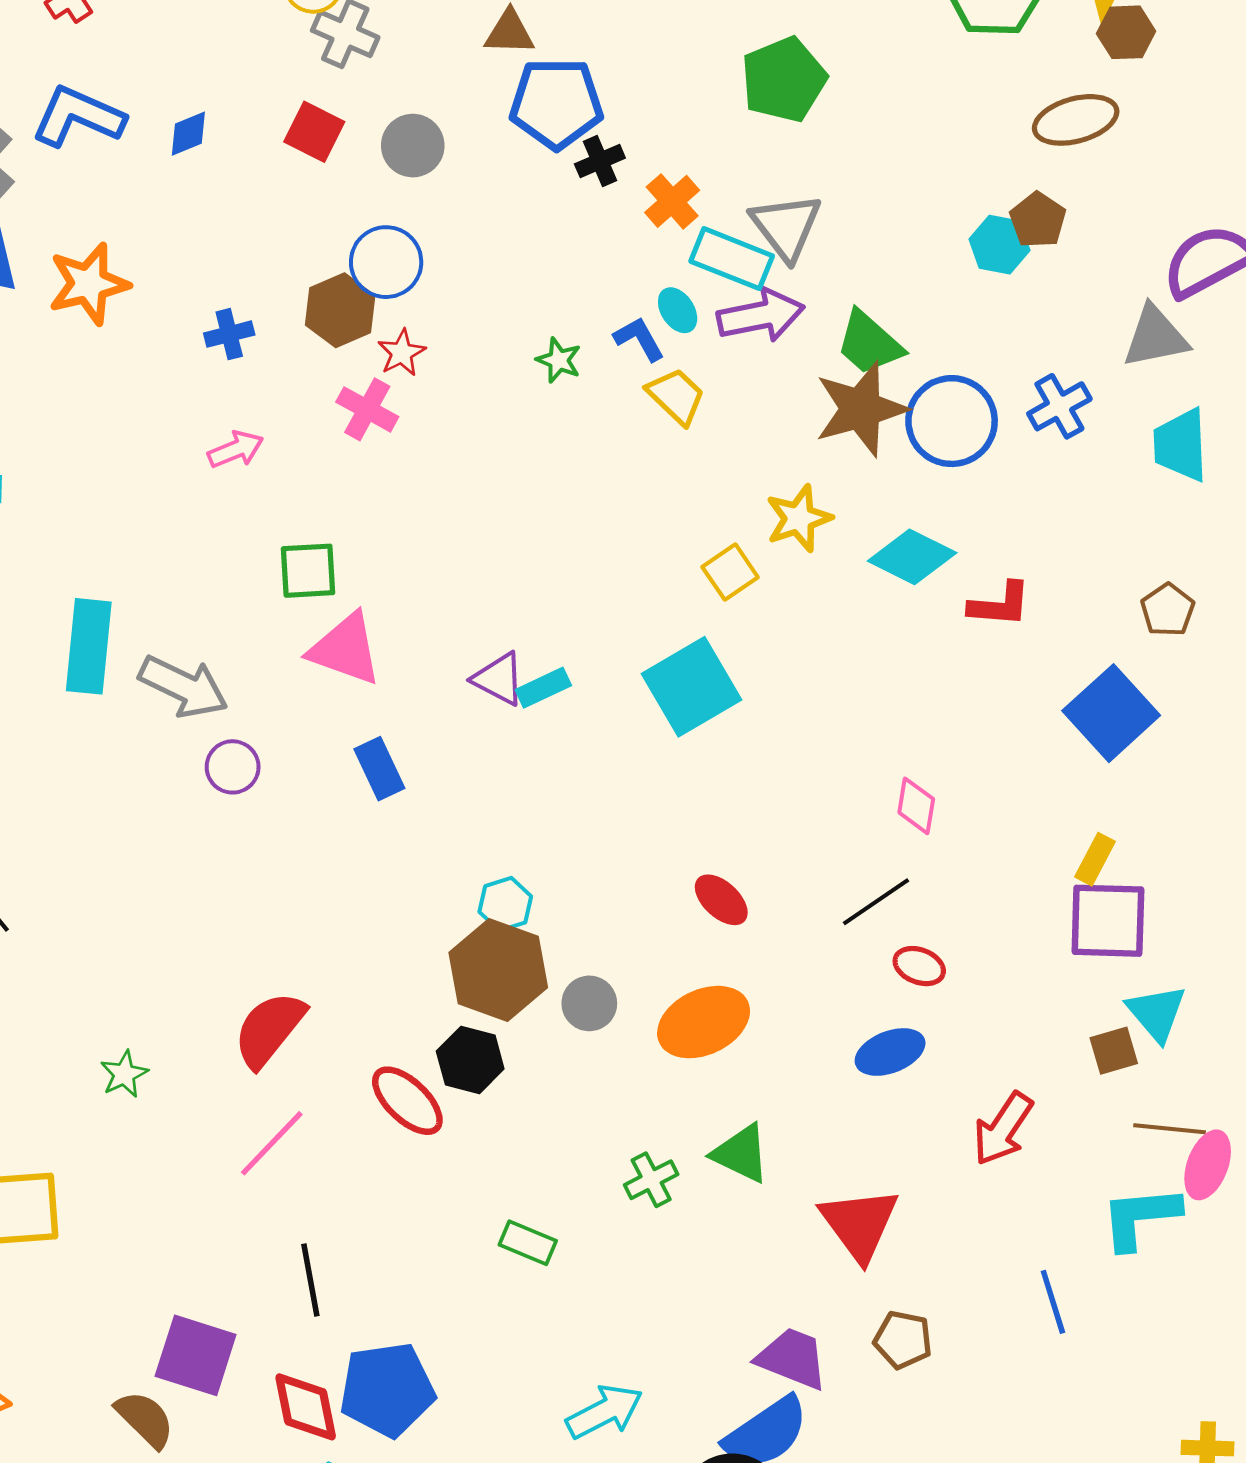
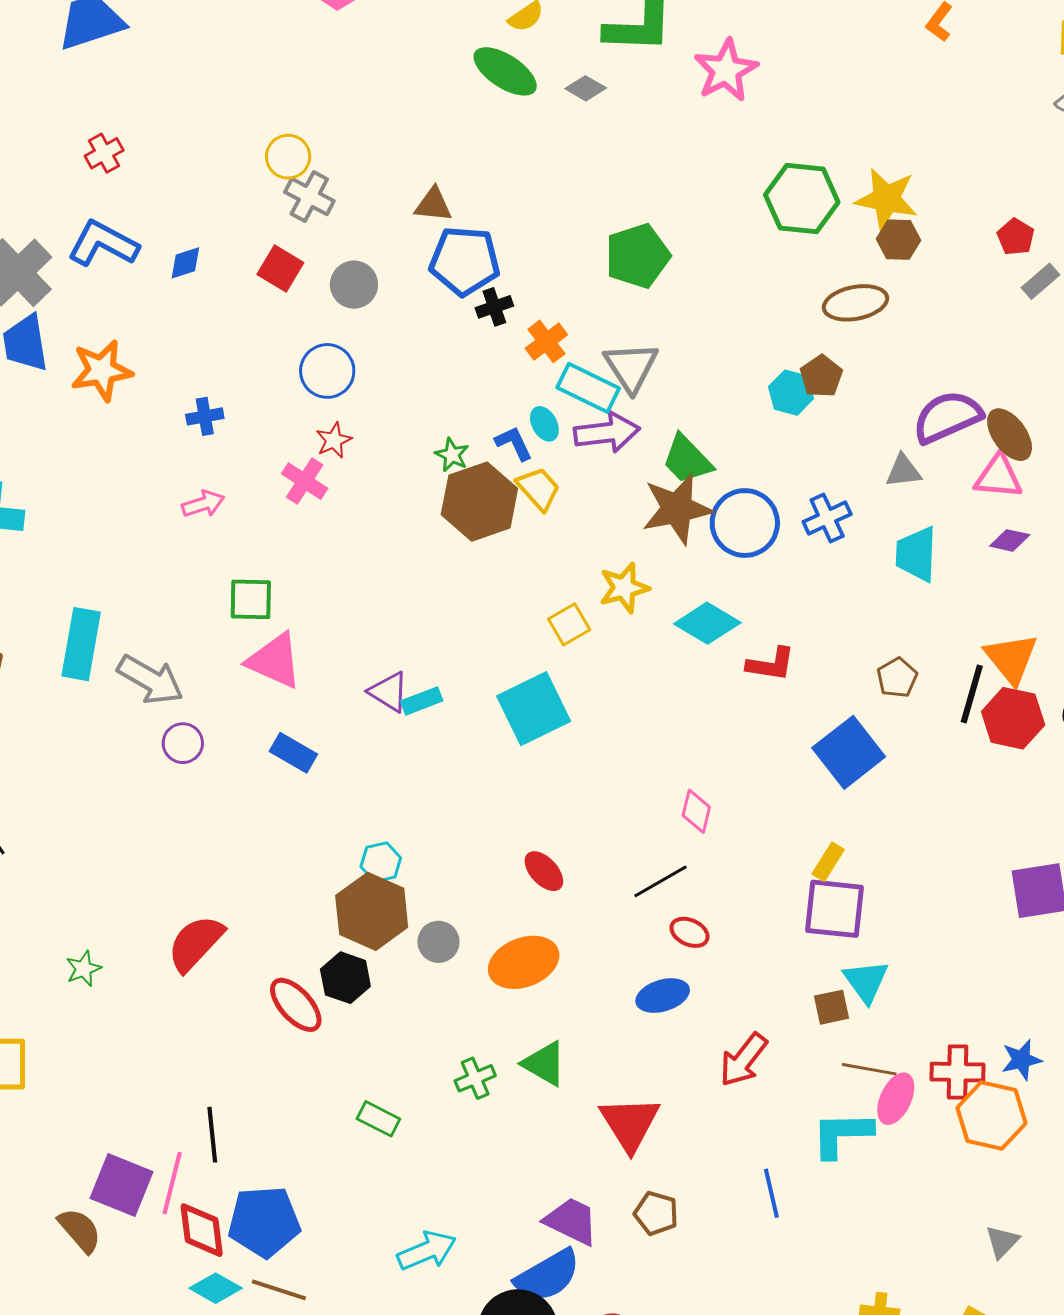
brown hexagon: (340, 310) -> (479, 502), moved, size x1.4
gray triangle: (1155, 337) -> (903, 471), size x0.7
blue rectangle: (379, 769) -> (293, 753), turned -39
pink line: (272, 1143) -> (172, 1183), moved, turned -34

